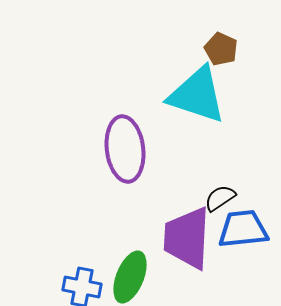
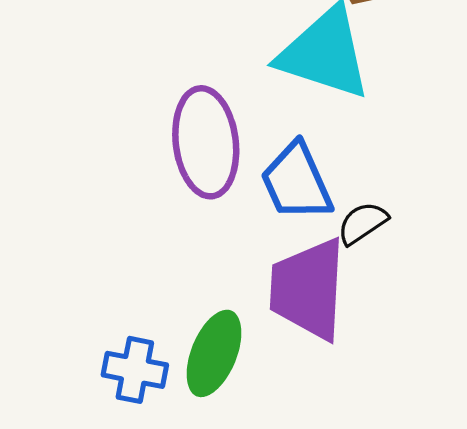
blue trapezoid: (243, 229) -> (296, 182), moved, turned -108

